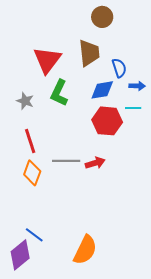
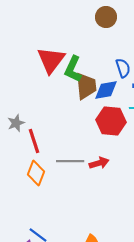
brown trapezoid: (89, 53) -> (86, 86), moved
green L-shape: (59, 93) -> (73, 69), moved
gray star: (25, 101) -> (16, 123), moved, turned 30

